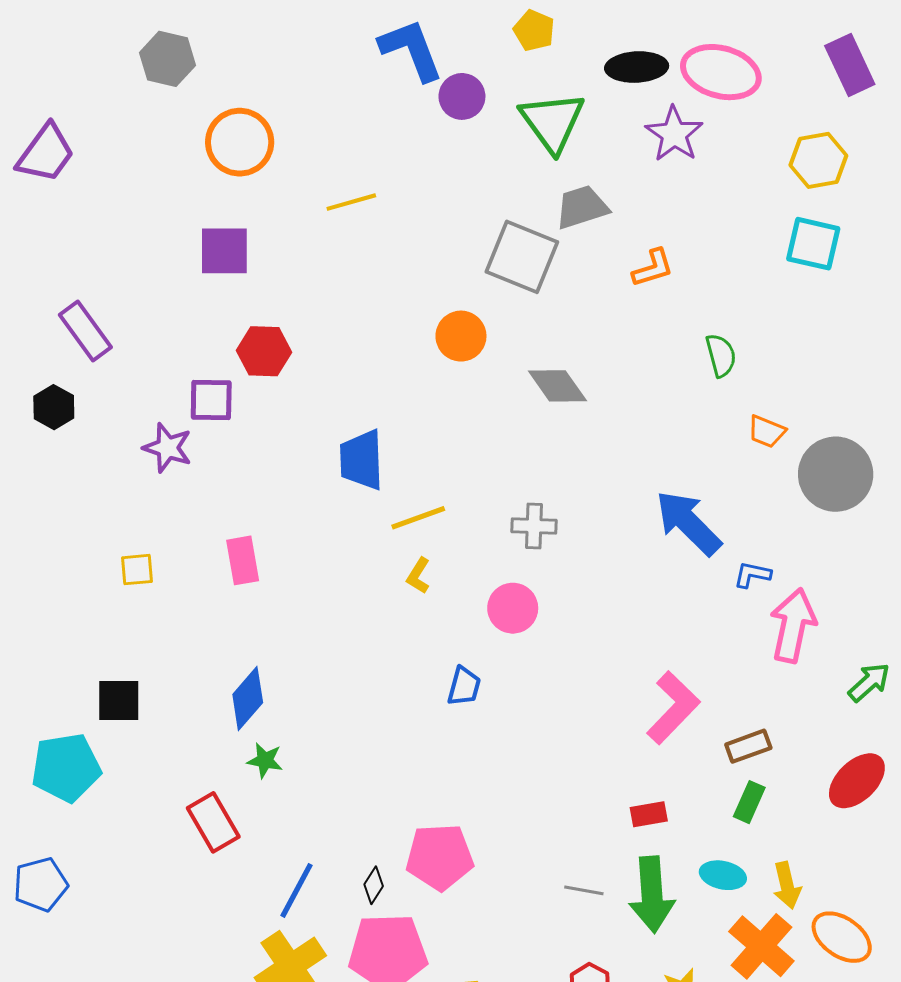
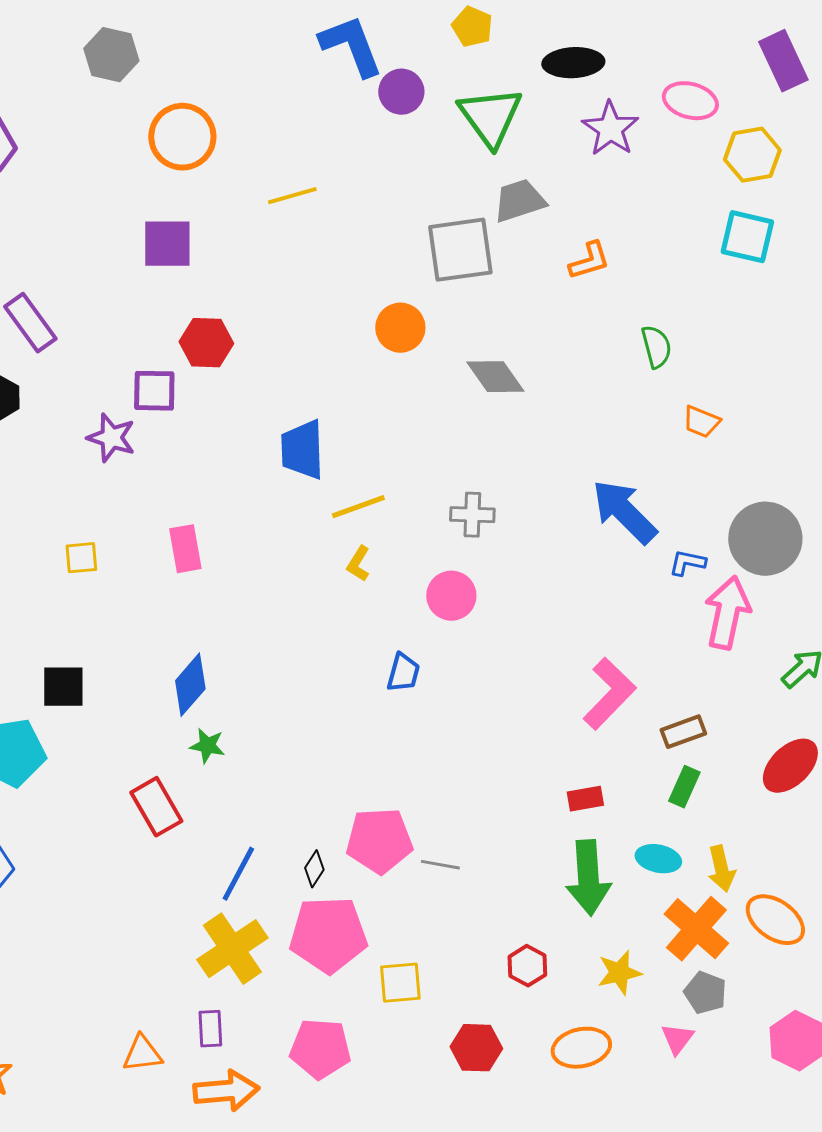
pink ellipse: (721, 72) -> (690, 101), moved, size x0.7
gray square: (522, 257) -> (460, 250), turned -30
gray circle: (836, 474) -> (765, 539), moved
gray line: (584, 890) -> (440, 865), moved

